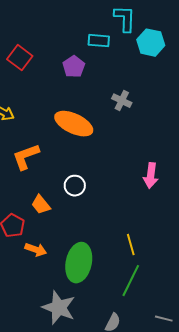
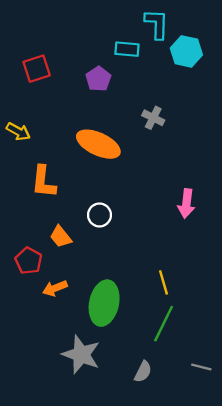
red square: (20, 58) -> (37, 69), turned 35
orange L-shape: (26, 157) -> (43, 182), turned -64
orange arrow: (36, 250) -> (55, 288), turned 140

